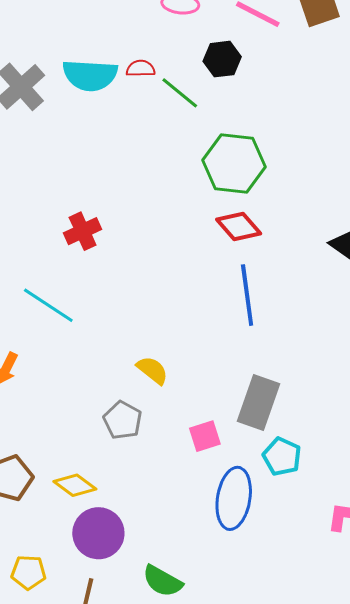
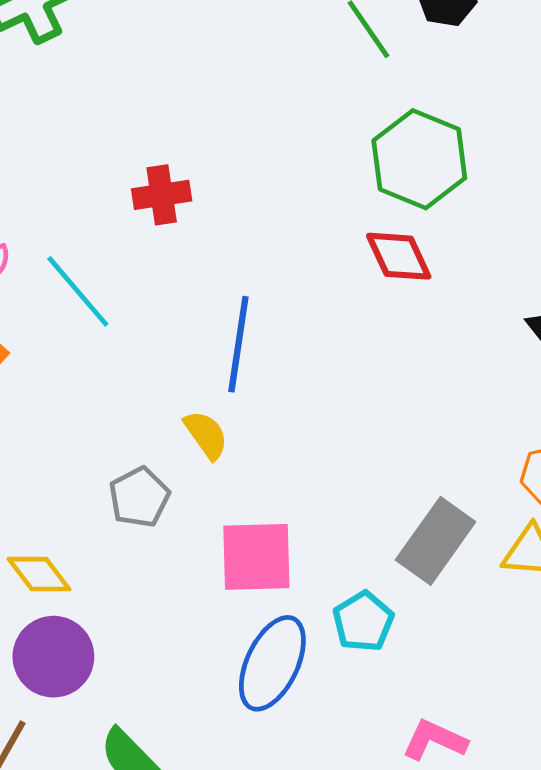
blue line: (247, 295) -> (238, 344), moved
gray rectangle: (258, 403) -> (436, 541), moved
pink square: (205, 436) -> (256, 557), size x1.6

